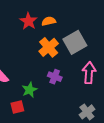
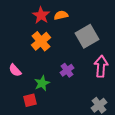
orange cross: (49, 47) -> (41, 41), moved
purple cross: (55, 77) -> (67, 70), turned 32

